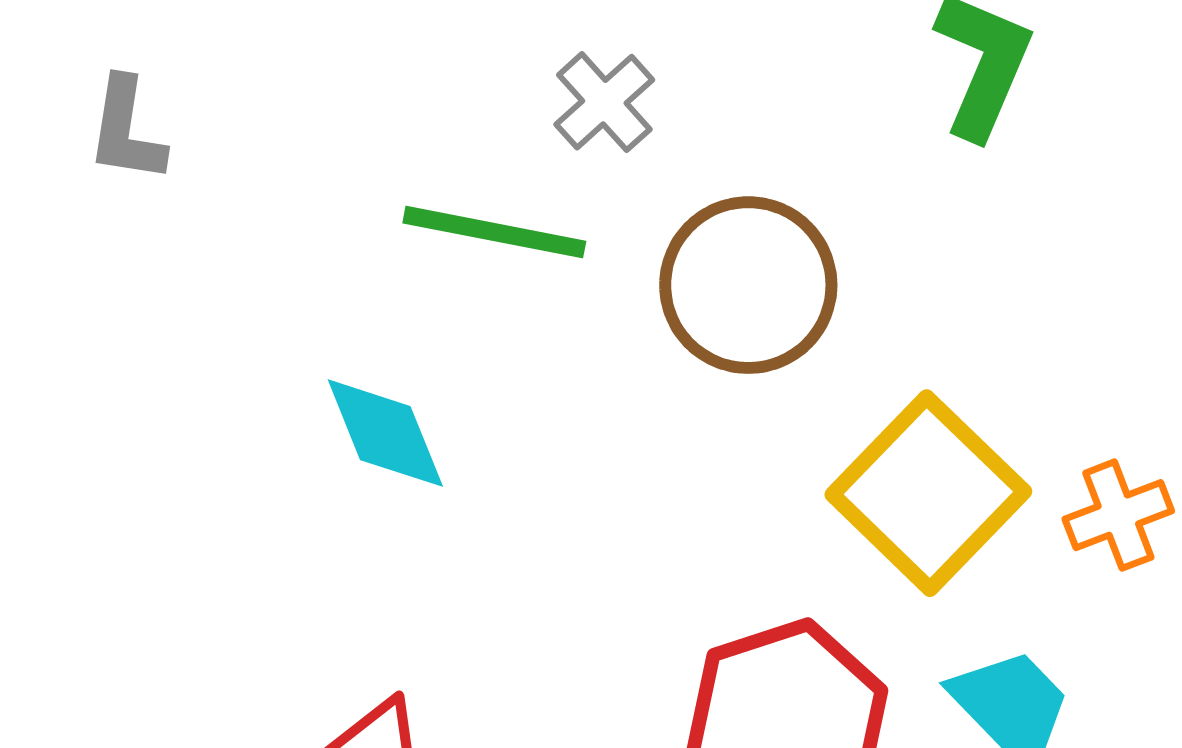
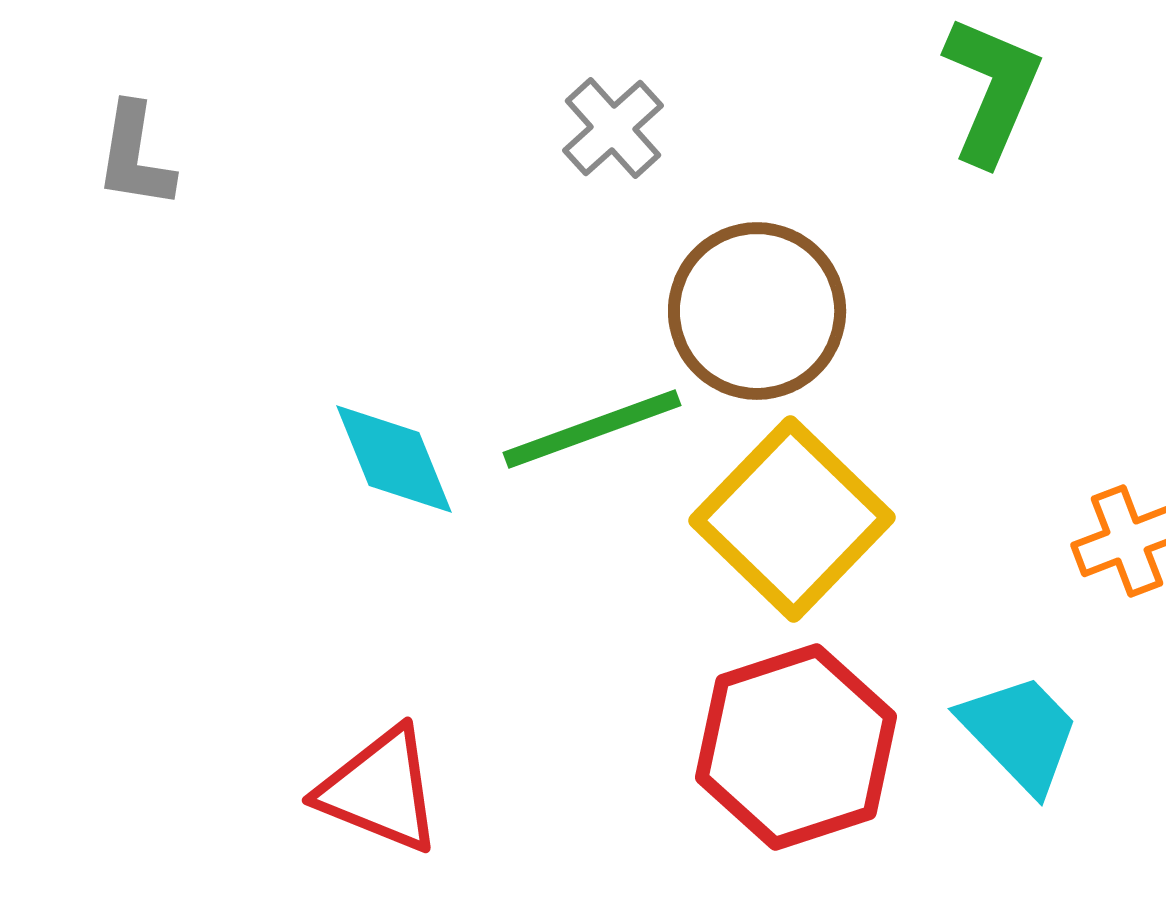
green line: (494, 232) -> (592, 429), moved, turned -31
yellow square: (928, 493) -> (792, 519), moved

